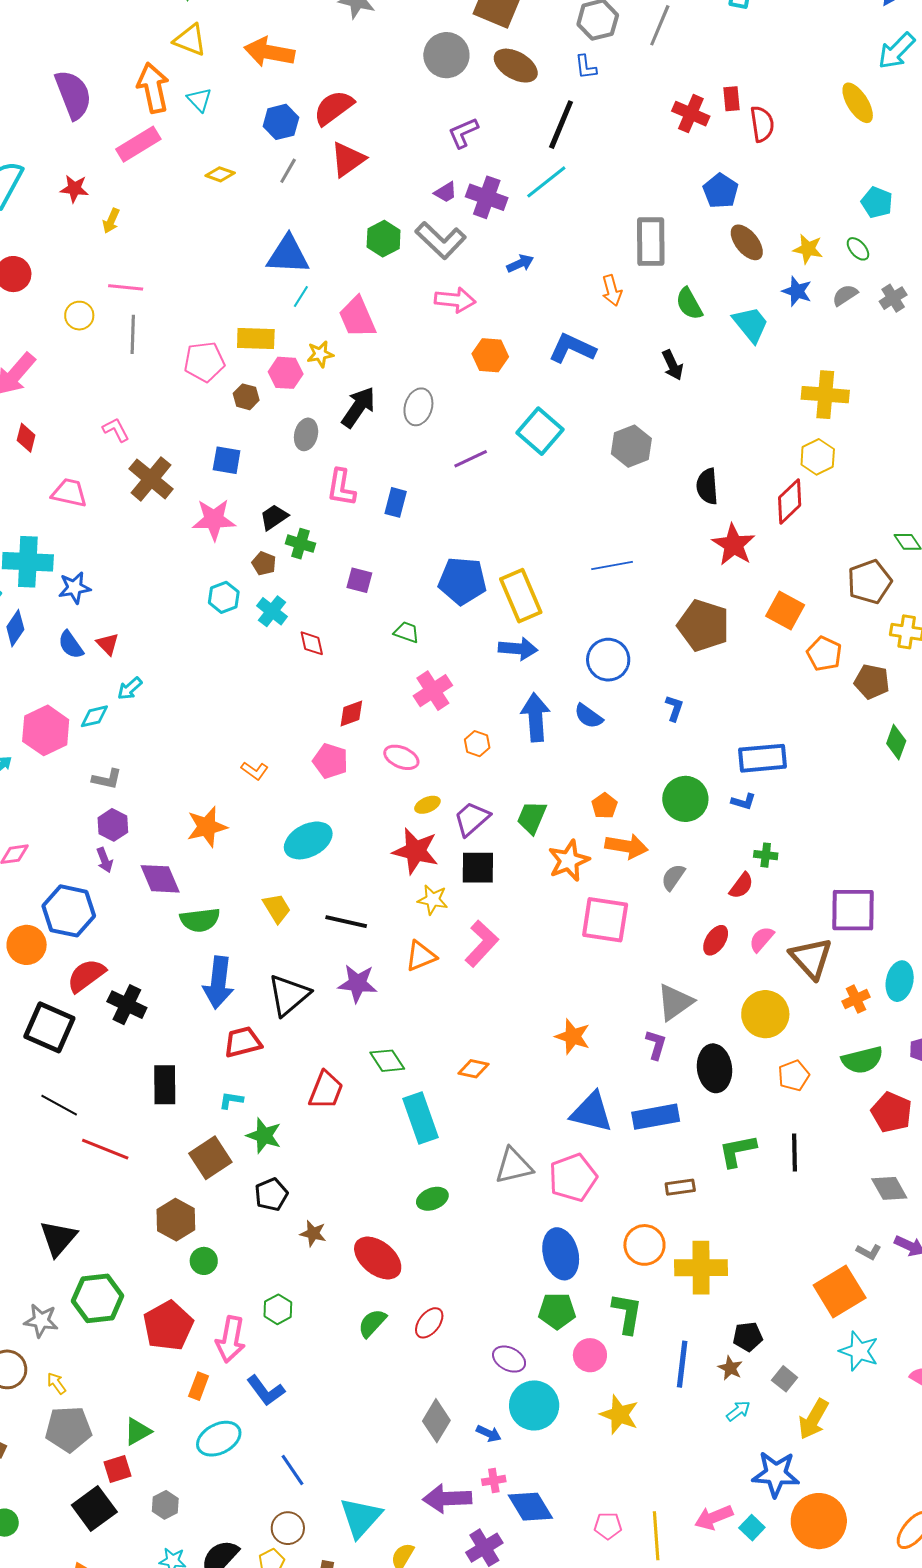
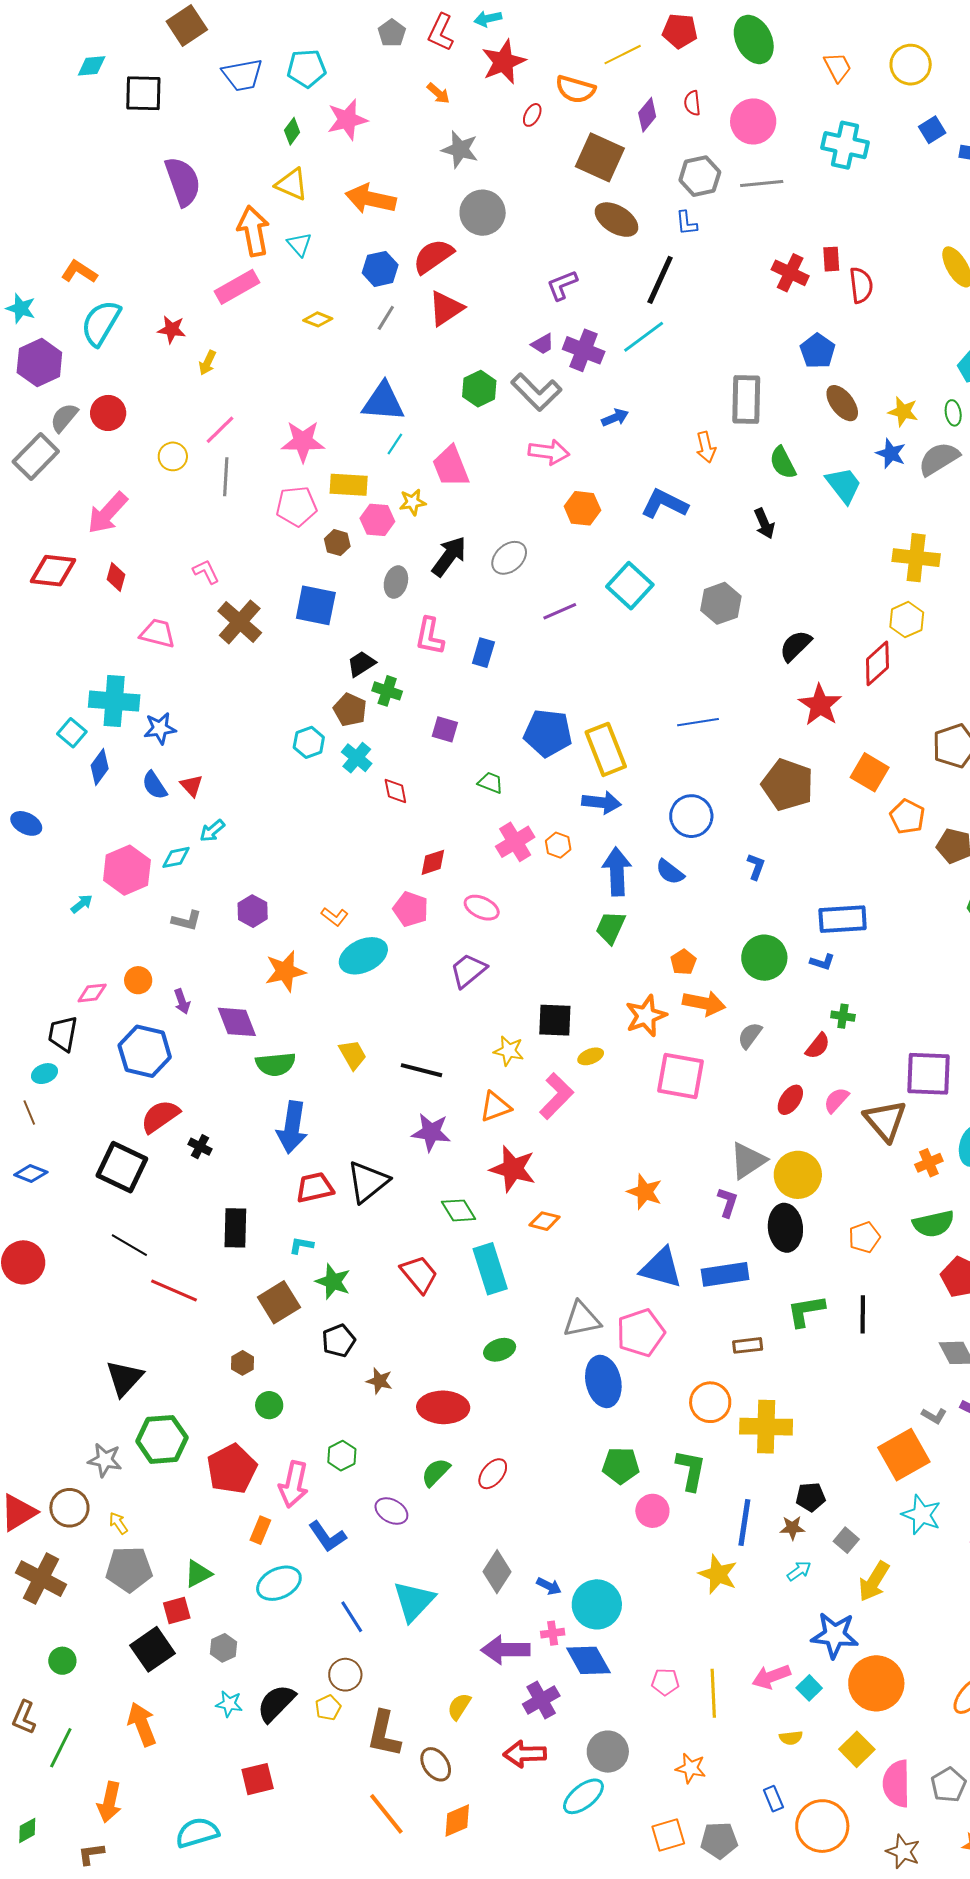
gray line: (660, 25) -> (762, 184), turned 60
gray circle: (446, 55) -> (483, 213), moved
purple semicircle: (73, 95) -> (183, 182), moved
green ellipse: (858, 249) -> (953, 413), turned 30
pink line: (126, 287) -> (220, 430), turned -52
gray semicircle: (845, 295) -> (939, 459), size x1.6
gray ellipse: (418, 407) -> (509, 558), turned 30
blue square: (227, 460) -> (316, 605), size x1.4
black semicircle: (707, 486) -> (796, 646), turned 48
pink star: (214, 520) -> (303, 441), moved
brown pentagon: (264, 563) -> (350, 710), size x1.4
orange hexagon: (477, 744) -> (558, 845), moved
yellow ellipse: (427, 805) -> (591, 1056), moved
green trapezoid: (532, 817) -> (611, 928), moved
purple trapezoid: (472, 819) -> (468, 971), moved
purple hexagon: (113, 825) -> (253, 911), moved
cyan ellipse: (308, 840) -> (363, 956), moved
red star: (415, 851) -> (513, 1169), moved
orange circle: (27, 945) -> (138, 980), moved, size x0.7
black triangle: (289, 995) -> (368, 1182), moved
black cross: (127, 1005) -> (200, 1147), size x0.6
yellow circle: (765, 1014) -> (798, 1175), moved
red trapezoid: (326, 1090) -> (419, 1274), moved, turned -63
brown hexagon: (176, 1220) -> (242, 1363), size x0.6
blue ellipse: (561, 1254) -> (603, 1381), moved
red ellipse: (378, 1258) -> (443, 1407), turned -39
purple ellipse: (509, 1359) -> (391, 1511), moved
brown star: (730, 1368) -> (792, 1528), turned -30
cyan circle: (534, 1405) -> (597, 1604), moved
yellow star: (619, 1415) -> (718, 1574), moved
cyan triangle: (361, 1517) -> (414, 1601), moved

